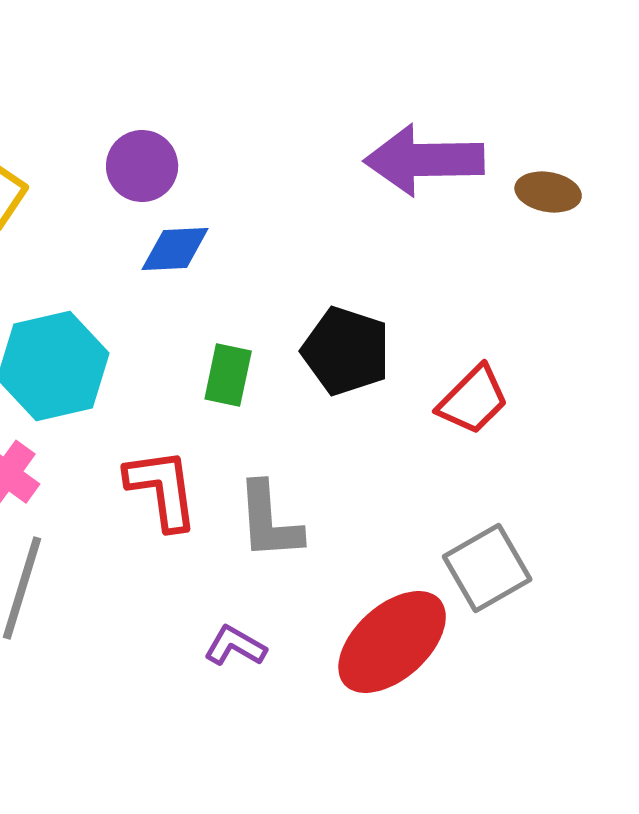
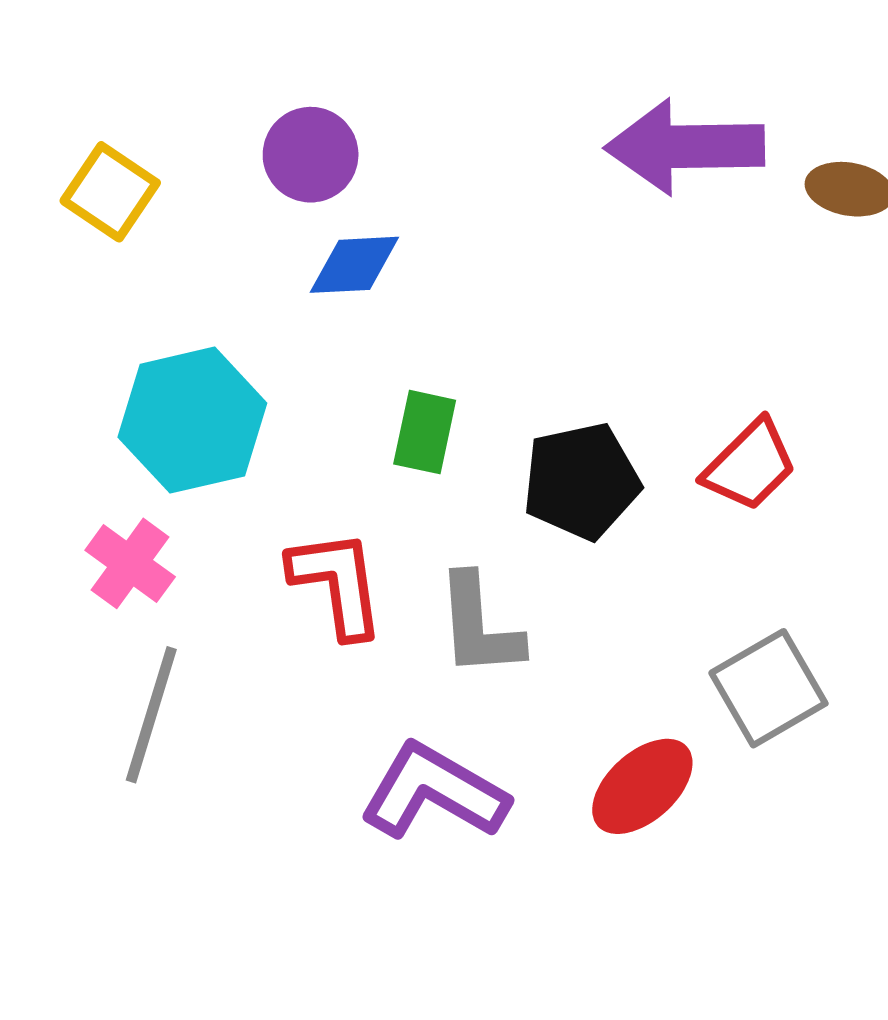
black pentagon: (346, 351) -> (581, 481), moved, turned -30
red ellipse: (392, 642) -> (642, 786), size x0.7
purple L-shape: (235, 646) -> (434, 792), size x1.8

